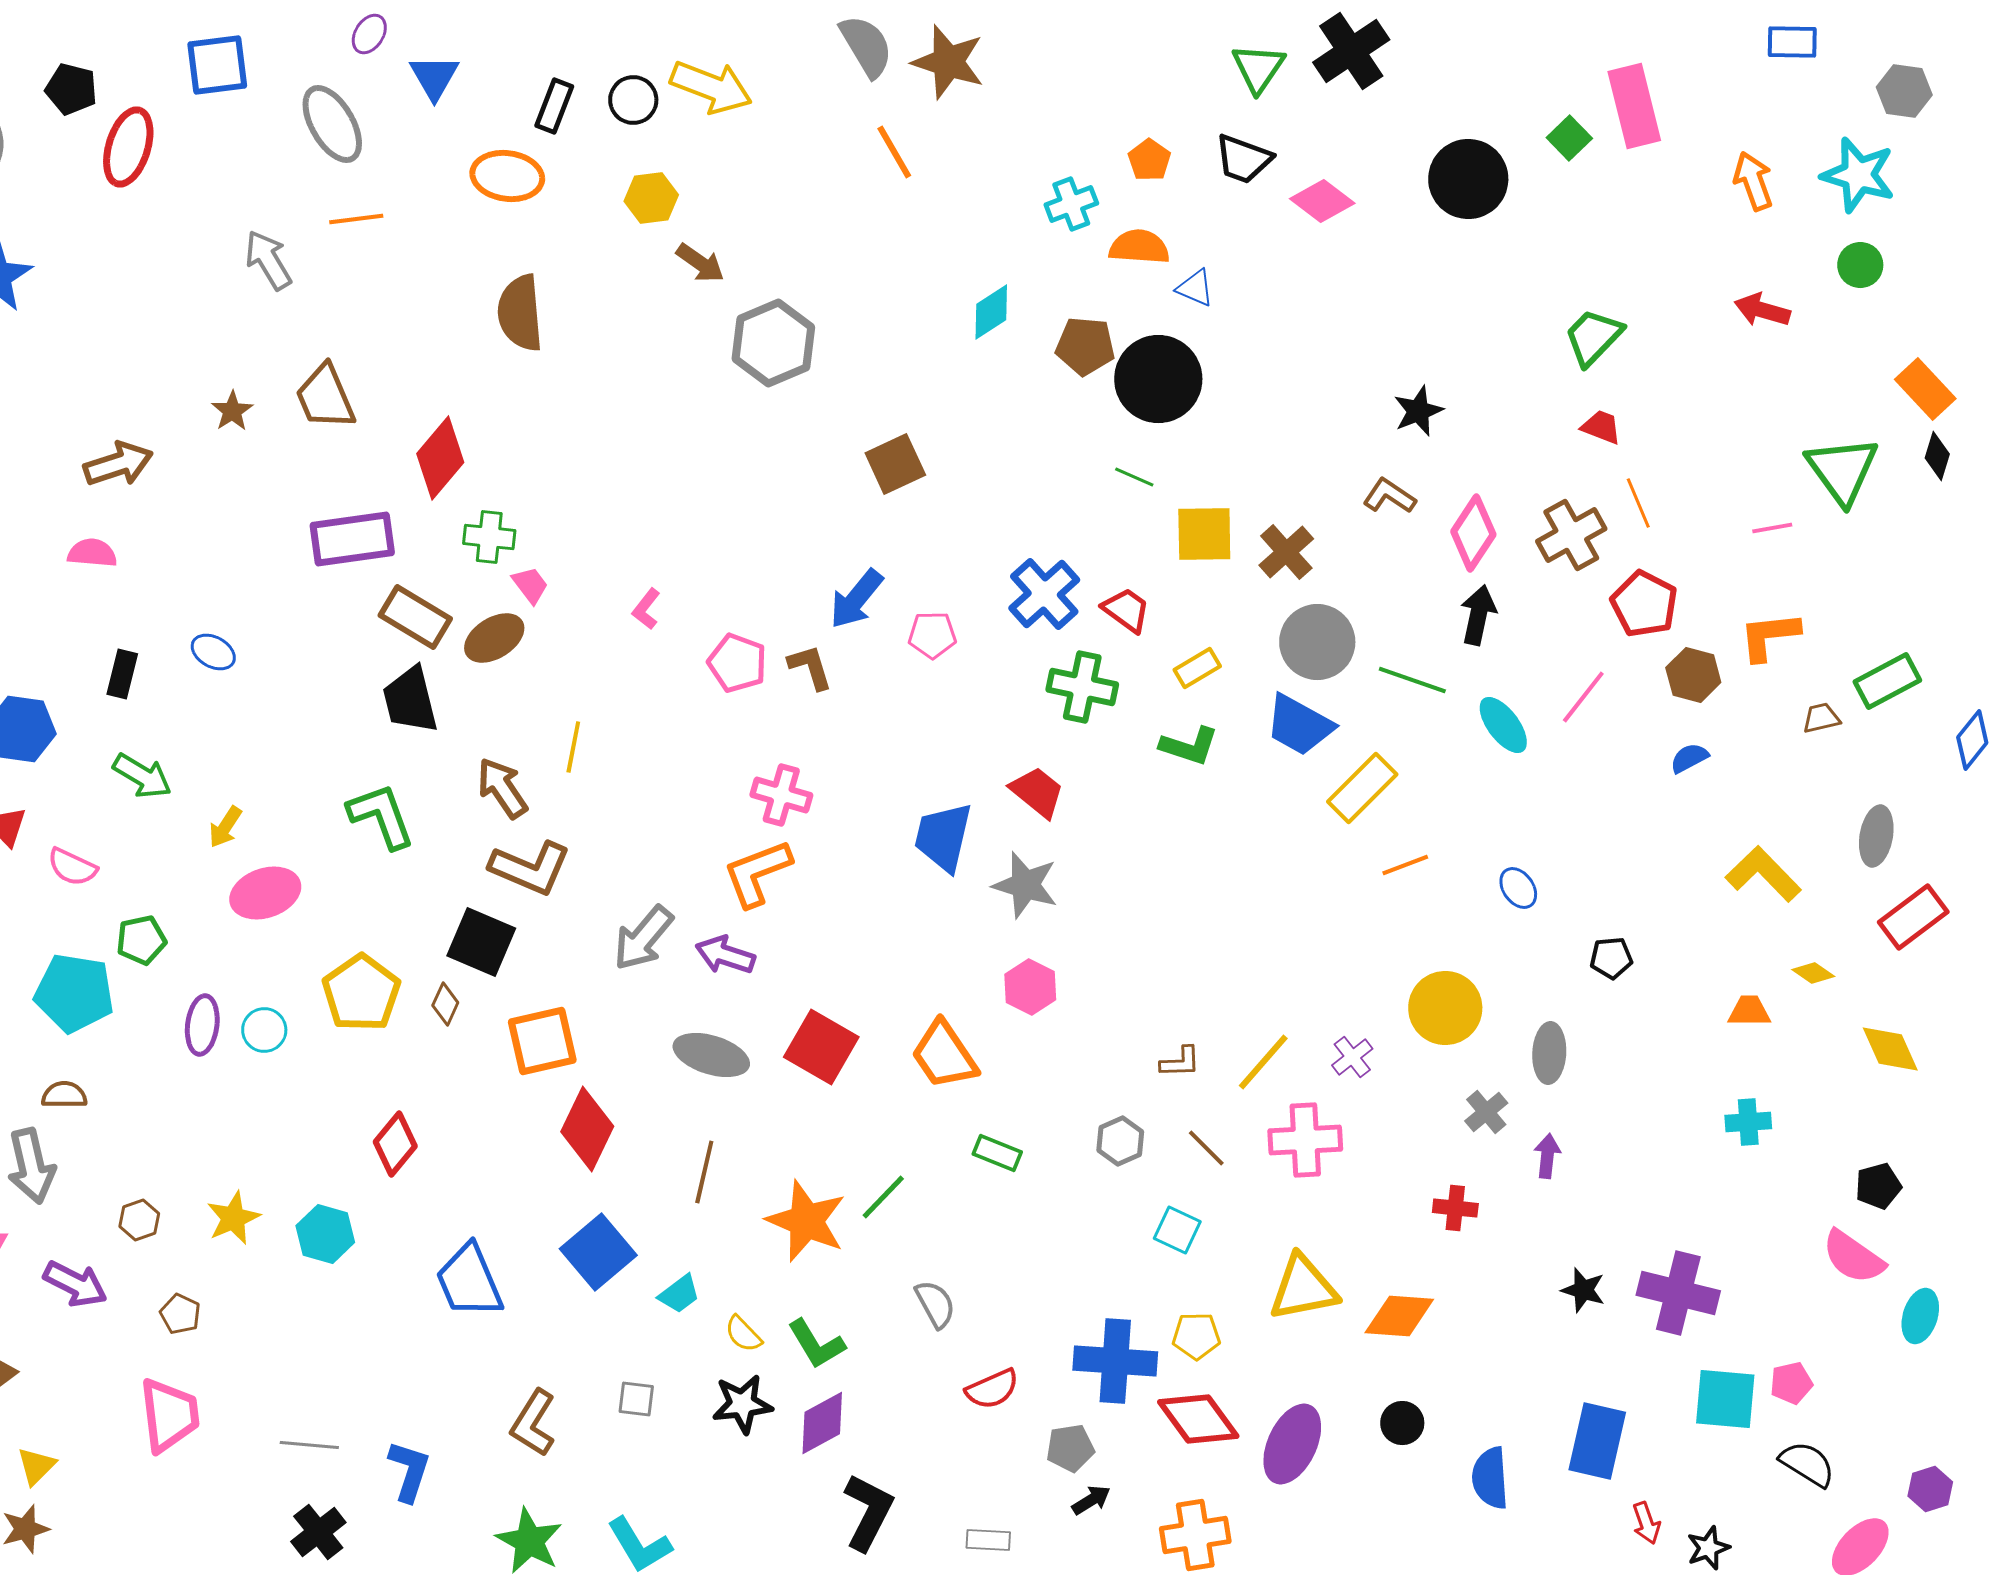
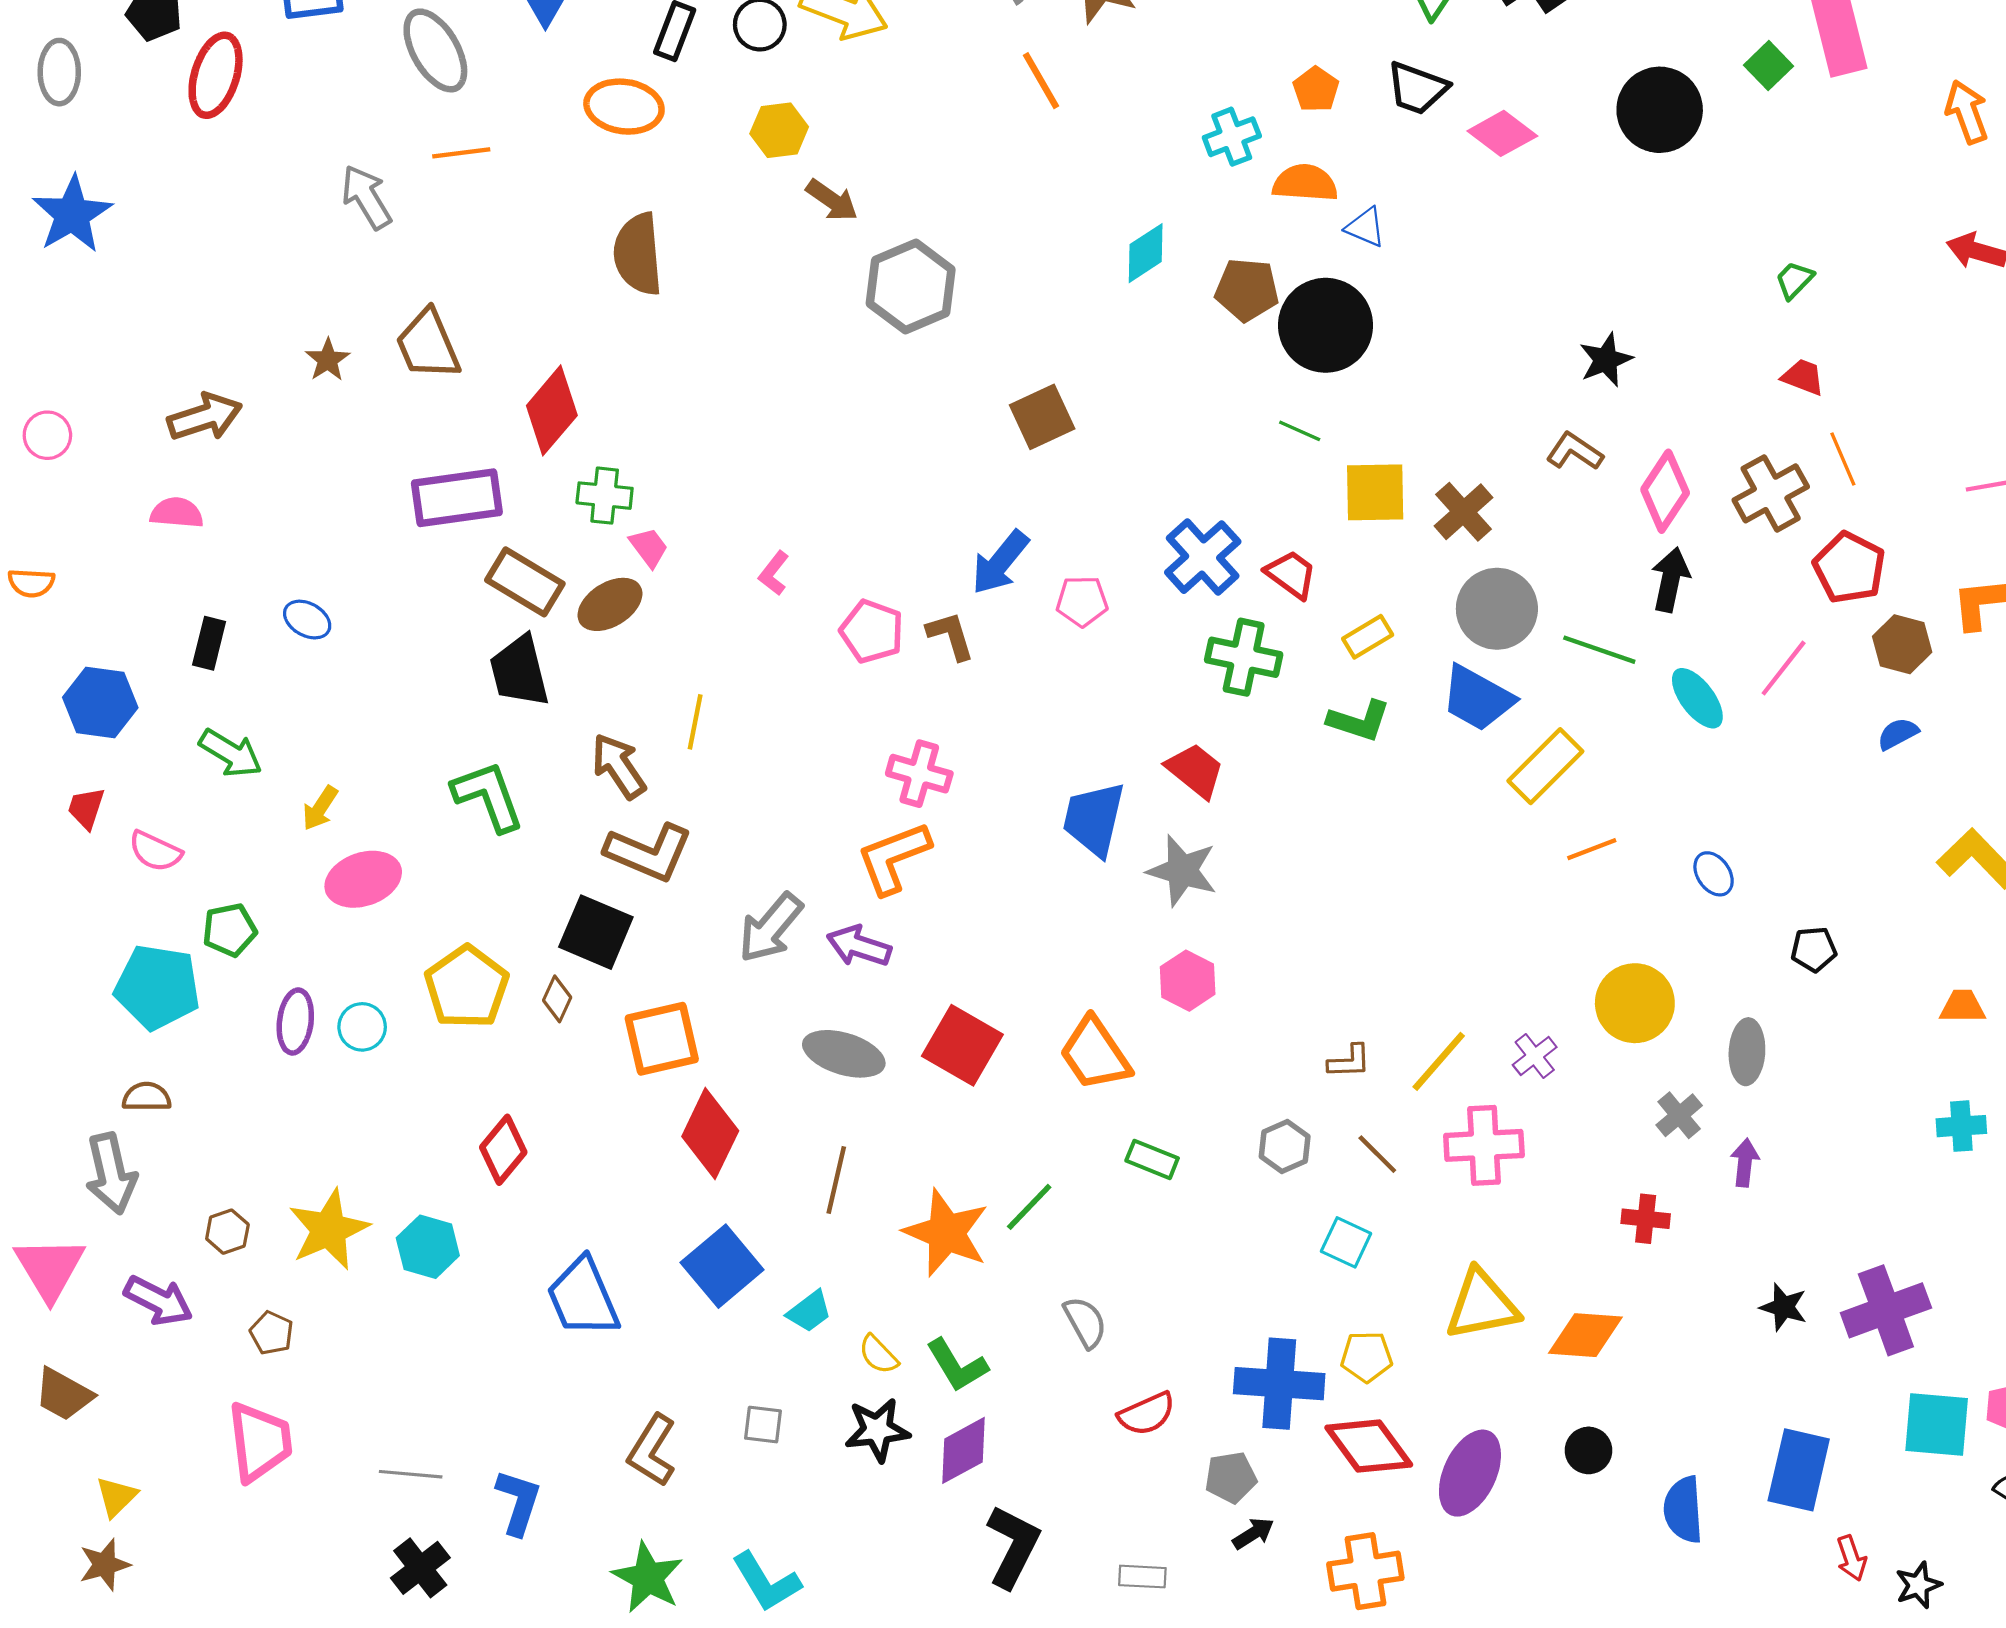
green trapezoid: (1593, 337) -> (1794, 280), size x0.6
yellow star: (233, 1218) -> (329, 1229), size x1.4
purple cross: (1678, 1293) -> (1886, 1310), turned -34

